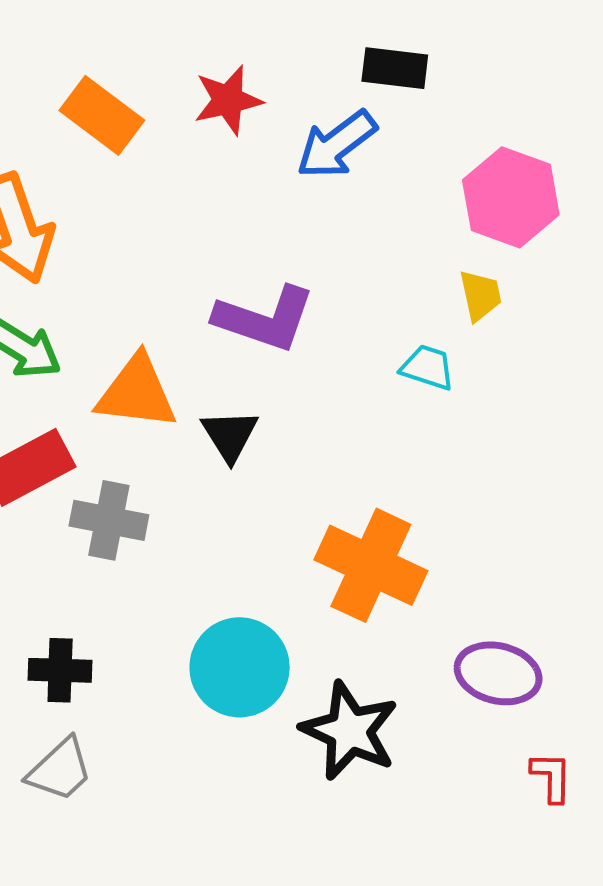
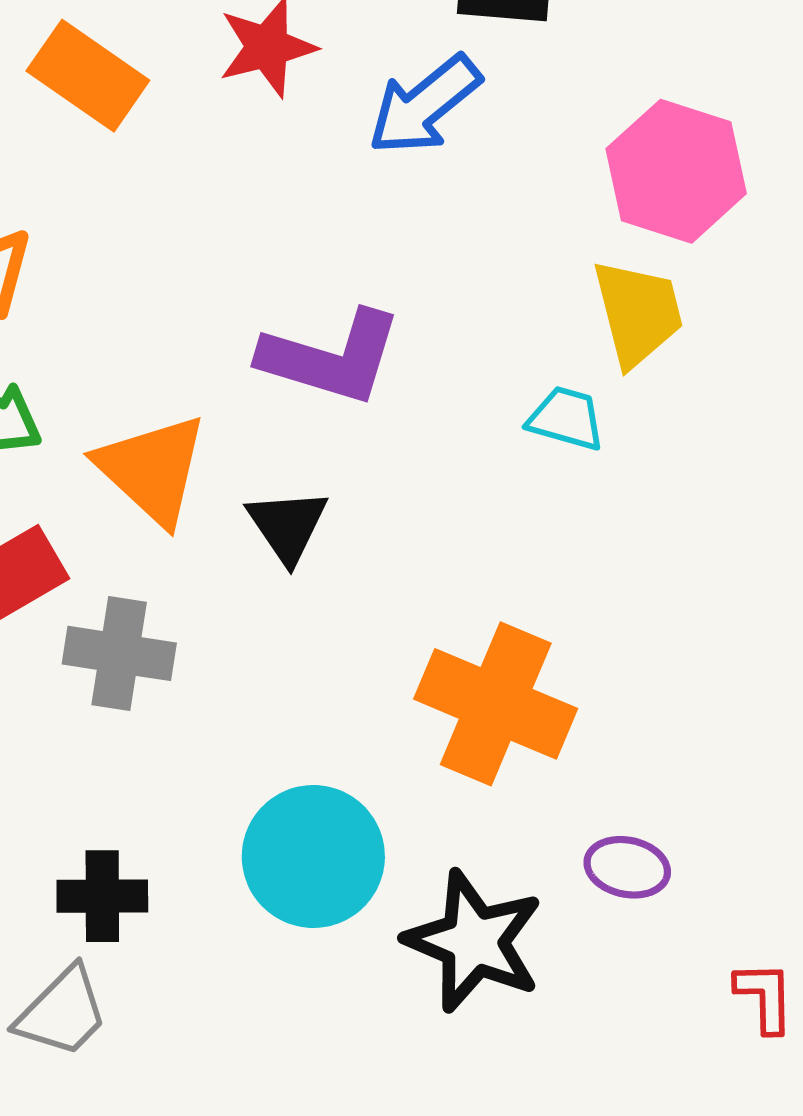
yellow trapezoid: (480, 295) -> (638, 313), size x1.5
orange triangle: (137, 392) -> (152, 469), turned 38
black cross: (60, 670) -> (102, 896), moved
purple ellipse: (498, 673) -> (627, 867), moved, size x0.7

